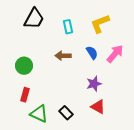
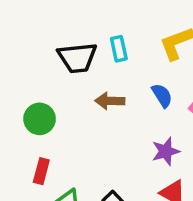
black trapezoid: (34, 19) -> (77, 58), moved, turned 55

